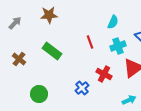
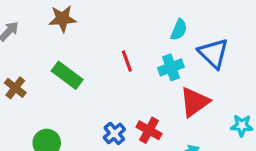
cyan semicircle: (113, 22) -> (179, 30), moved
red cross: (104, 74) -> (149, 130), moved

